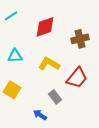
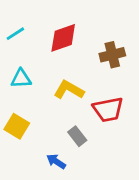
cyan line: (11, 16) -> (15, 34), moved
red trapezoid: (77, 78) -> (108, 109), turned 40

